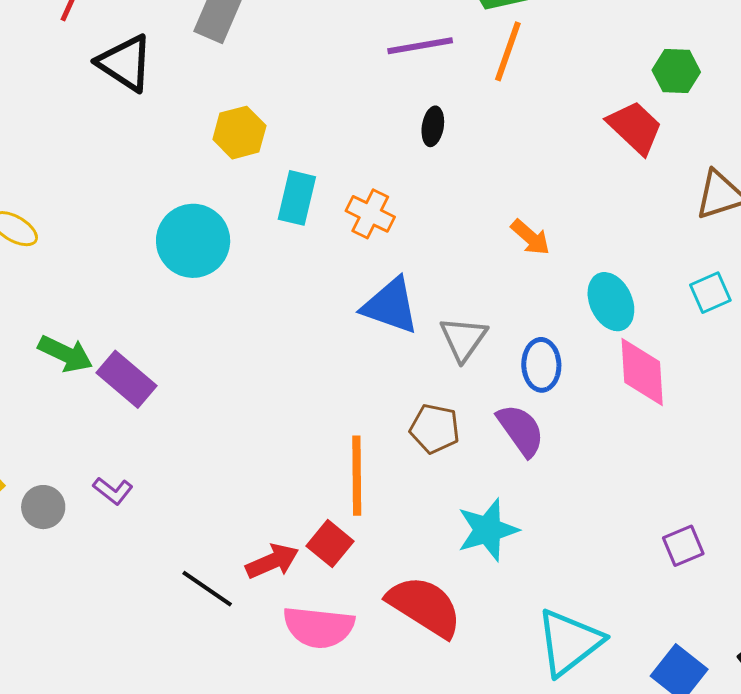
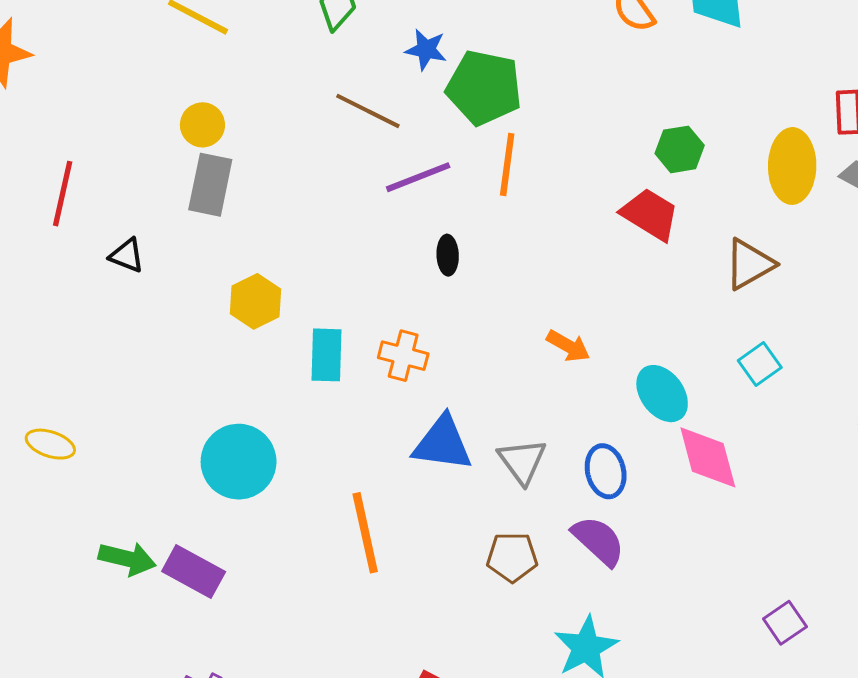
black triangle: (125, 63) -> (127, 255), size x0.6
cyan circle: (193, 241) -> (239, 462), moved
orange line: (357, 476) -> (365, 533), moved

